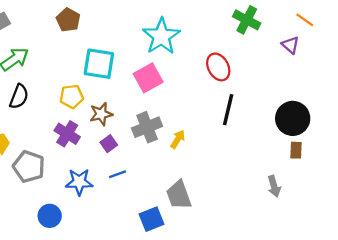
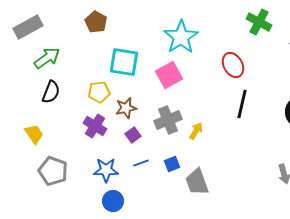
gray pentagon: (29, 167) -> (53, 171), moved
blue circle: (50, 216) -> (113, 201), moved
blue square: (151, 219) -> (172, 164), moved, size x0.7

